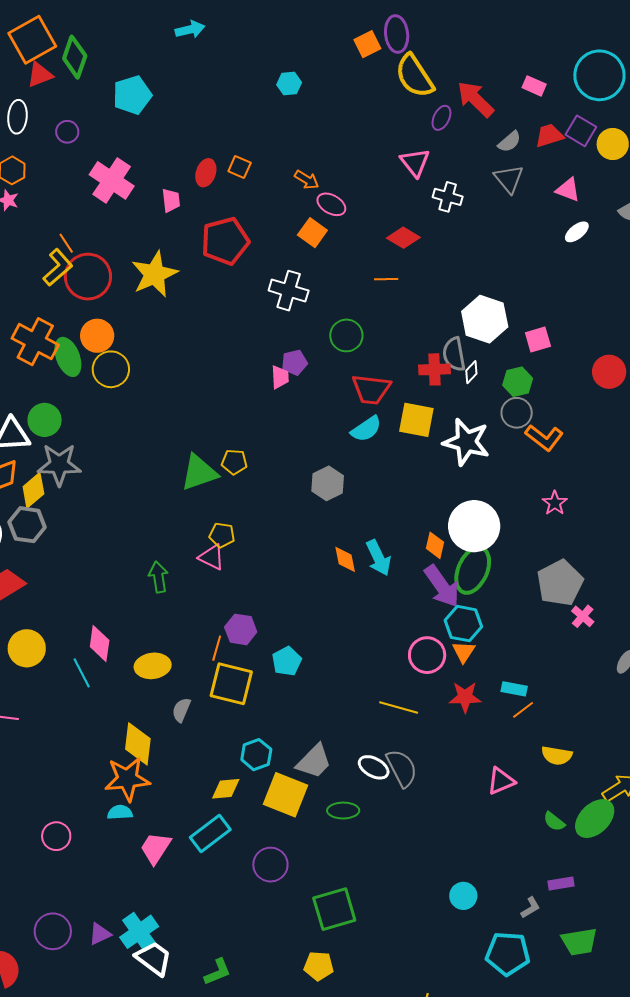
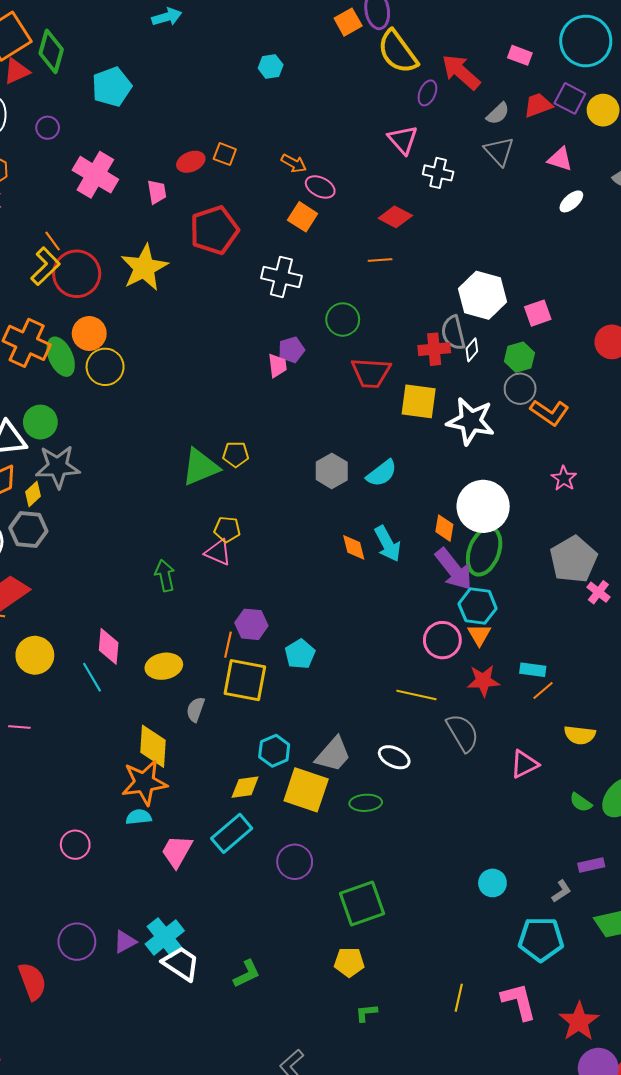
red ellipse: (206, 173) -> (191, 162), turned 52
cyan semicircle: (366, 429) -> (382, 473), moved
yellow diamond: (33, 490) -> (33, 494), size x0.7
gray semicircle: (402, 768) -> (463, 733), moved

